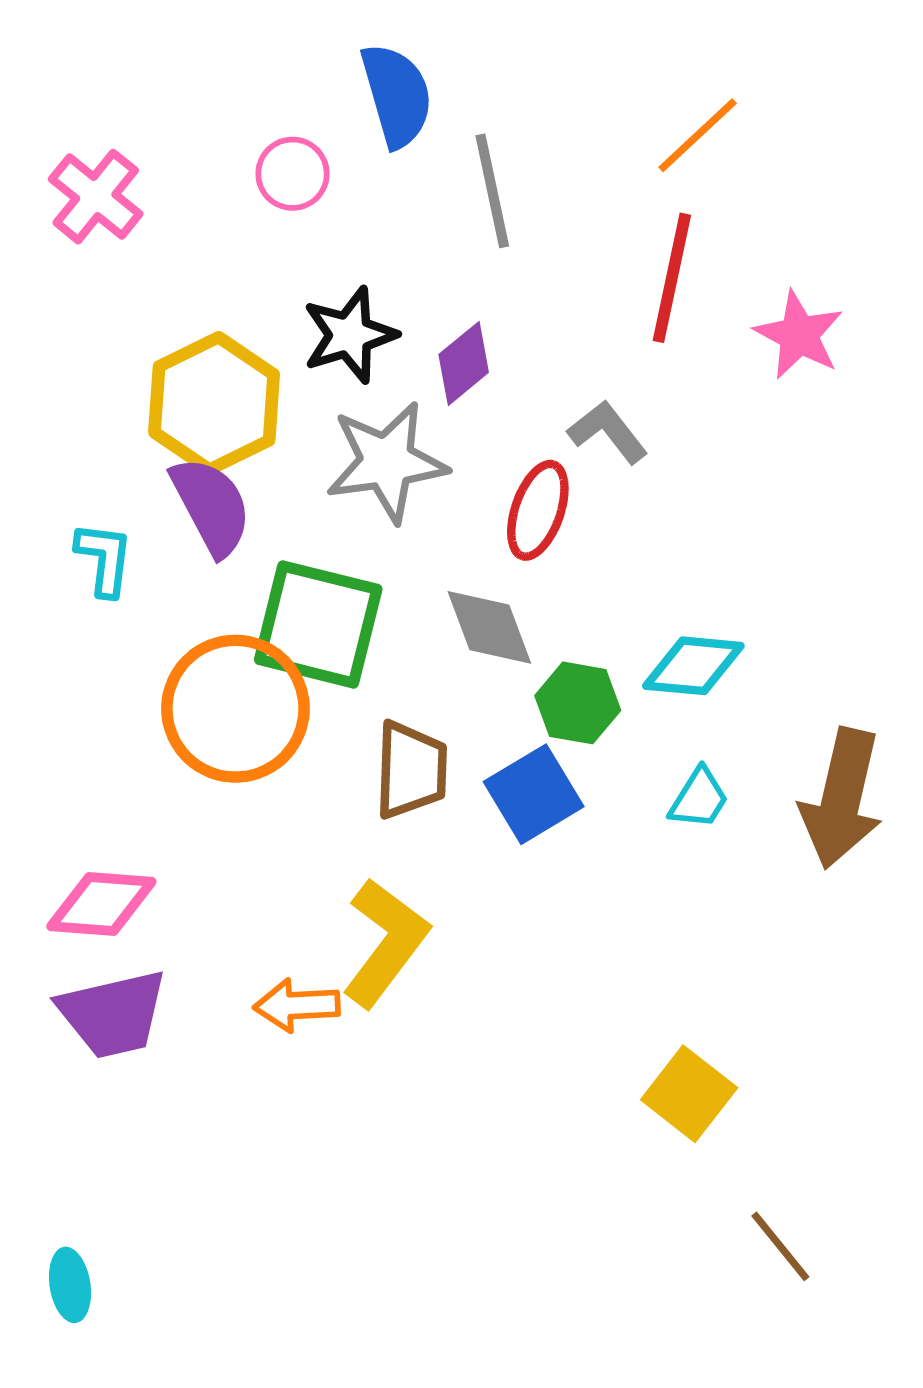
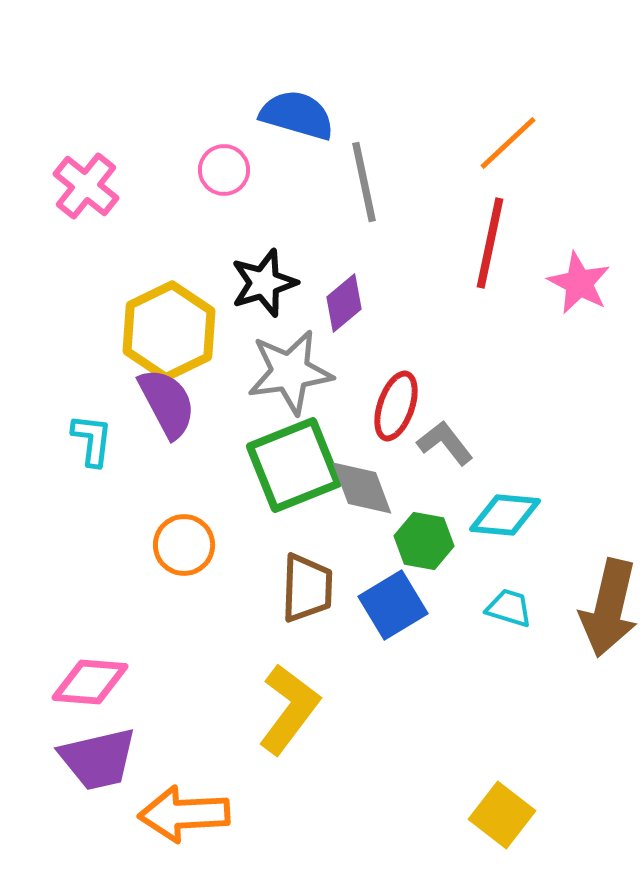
blue semicircle: (397, 95) -> (297, 115), turned -58
gray L-shape: (608, 432) -> (445, 443), moved
green square: (318, 624) -> (294, 465), moved, turned -36
orange circle: (235, 709) -> (184, 545), size x0.6
cyan trapezoid: (699, 798) -> (509, 608), turned -105
orange arrow: (297, 1005) -> (184, 814), moved, size x1.5

